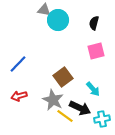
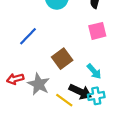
blue line: (18, 64) -> (28, 36), moved
gray star: (53, 100) -> (39, 84), moved
cyan cross: (102, 119) -> (96, 96), moved

